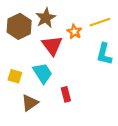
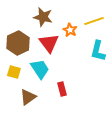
brown star: (46, 18) -> (43, 17), turned -30
brown hexagon: (19, 26) -> (18, 43), moved

